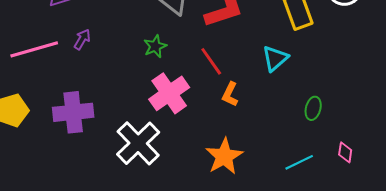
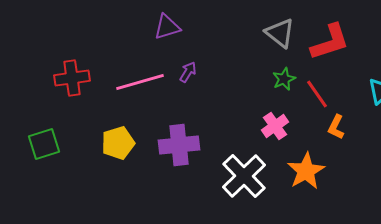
green star: (155, 46) -> (284, 79), moved
pink cross: (169, 93) -> (275, 126), size x0.7
orange star: (224, 156) -> (306, 171), moved

